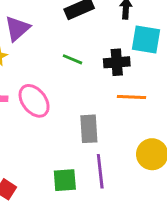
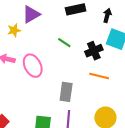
black cross: (117, 62) -> (94, 51), turned -30

